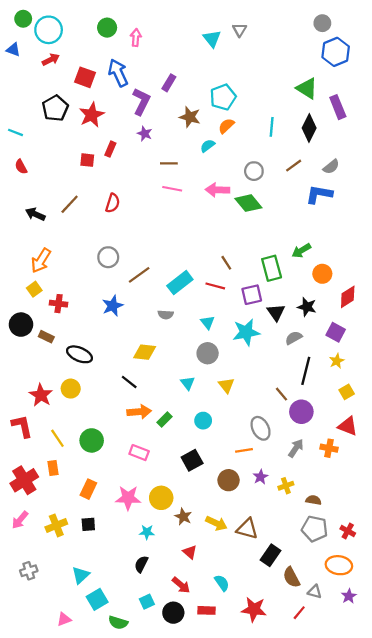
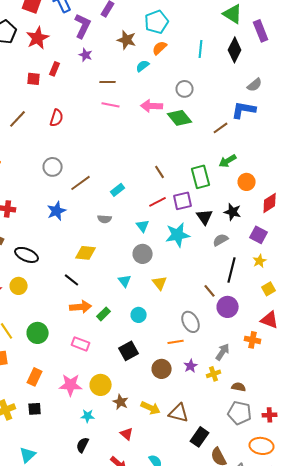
brown line: (294, 166) -> (221, 128), moved
cyan rectangle: (180, 283) -> (118, 190), size x0.6
red line: (215, 286) -> (158, 202), moved, turned -42
gray arrow: (296, 448) -> (223, 352), moved
red cross: (348, 531) -> (270, 415), turned -32

